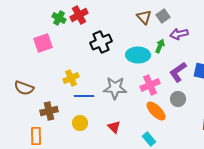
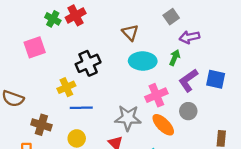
brown triangle: (144, 17) -> (130, 33), moved
black cross: (101, 42) -> (88, 63), moved
green arrow: (160, 46) -> (175, 58), moved
gray star: (115, 88) -> (128, 118), moved
brown cross: (49, 111) -> (41, 125), turned 30

